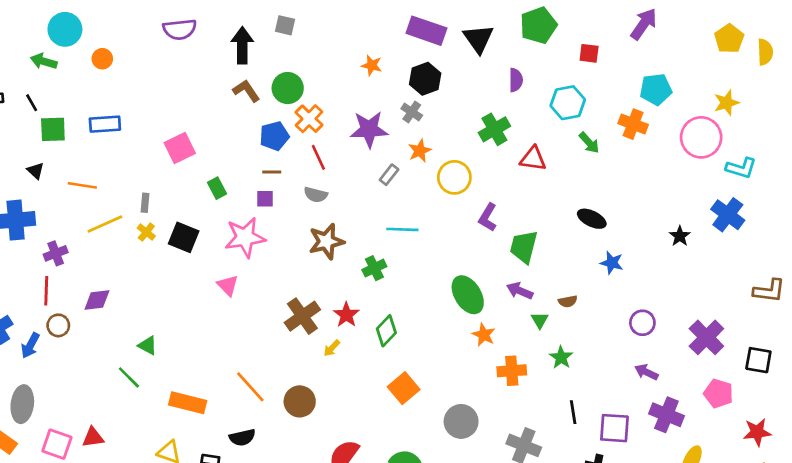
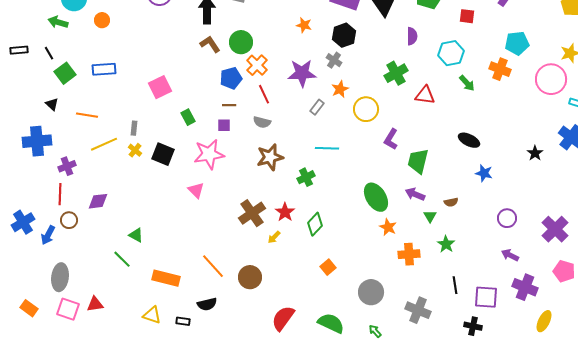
green square: (53, 129) -> (65, 73), turned -35
orange square: (404, 388) -> (328, 267), size x0.7
gray ellipse: (22, 404) -> (60, 277), moved

